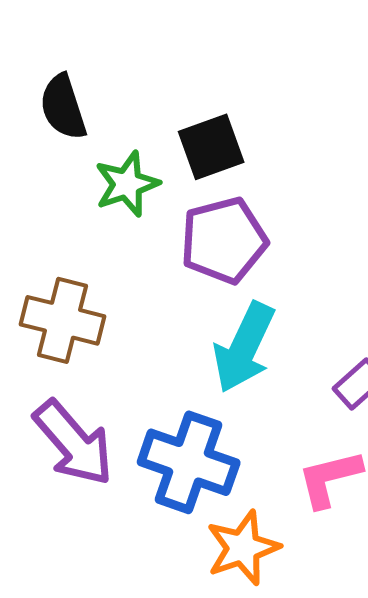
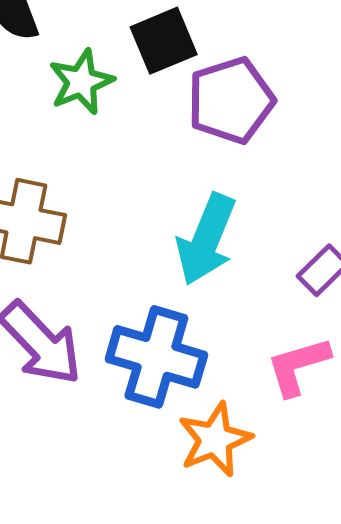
purple pentagon: (224, 240) -> (231, 100), moved

